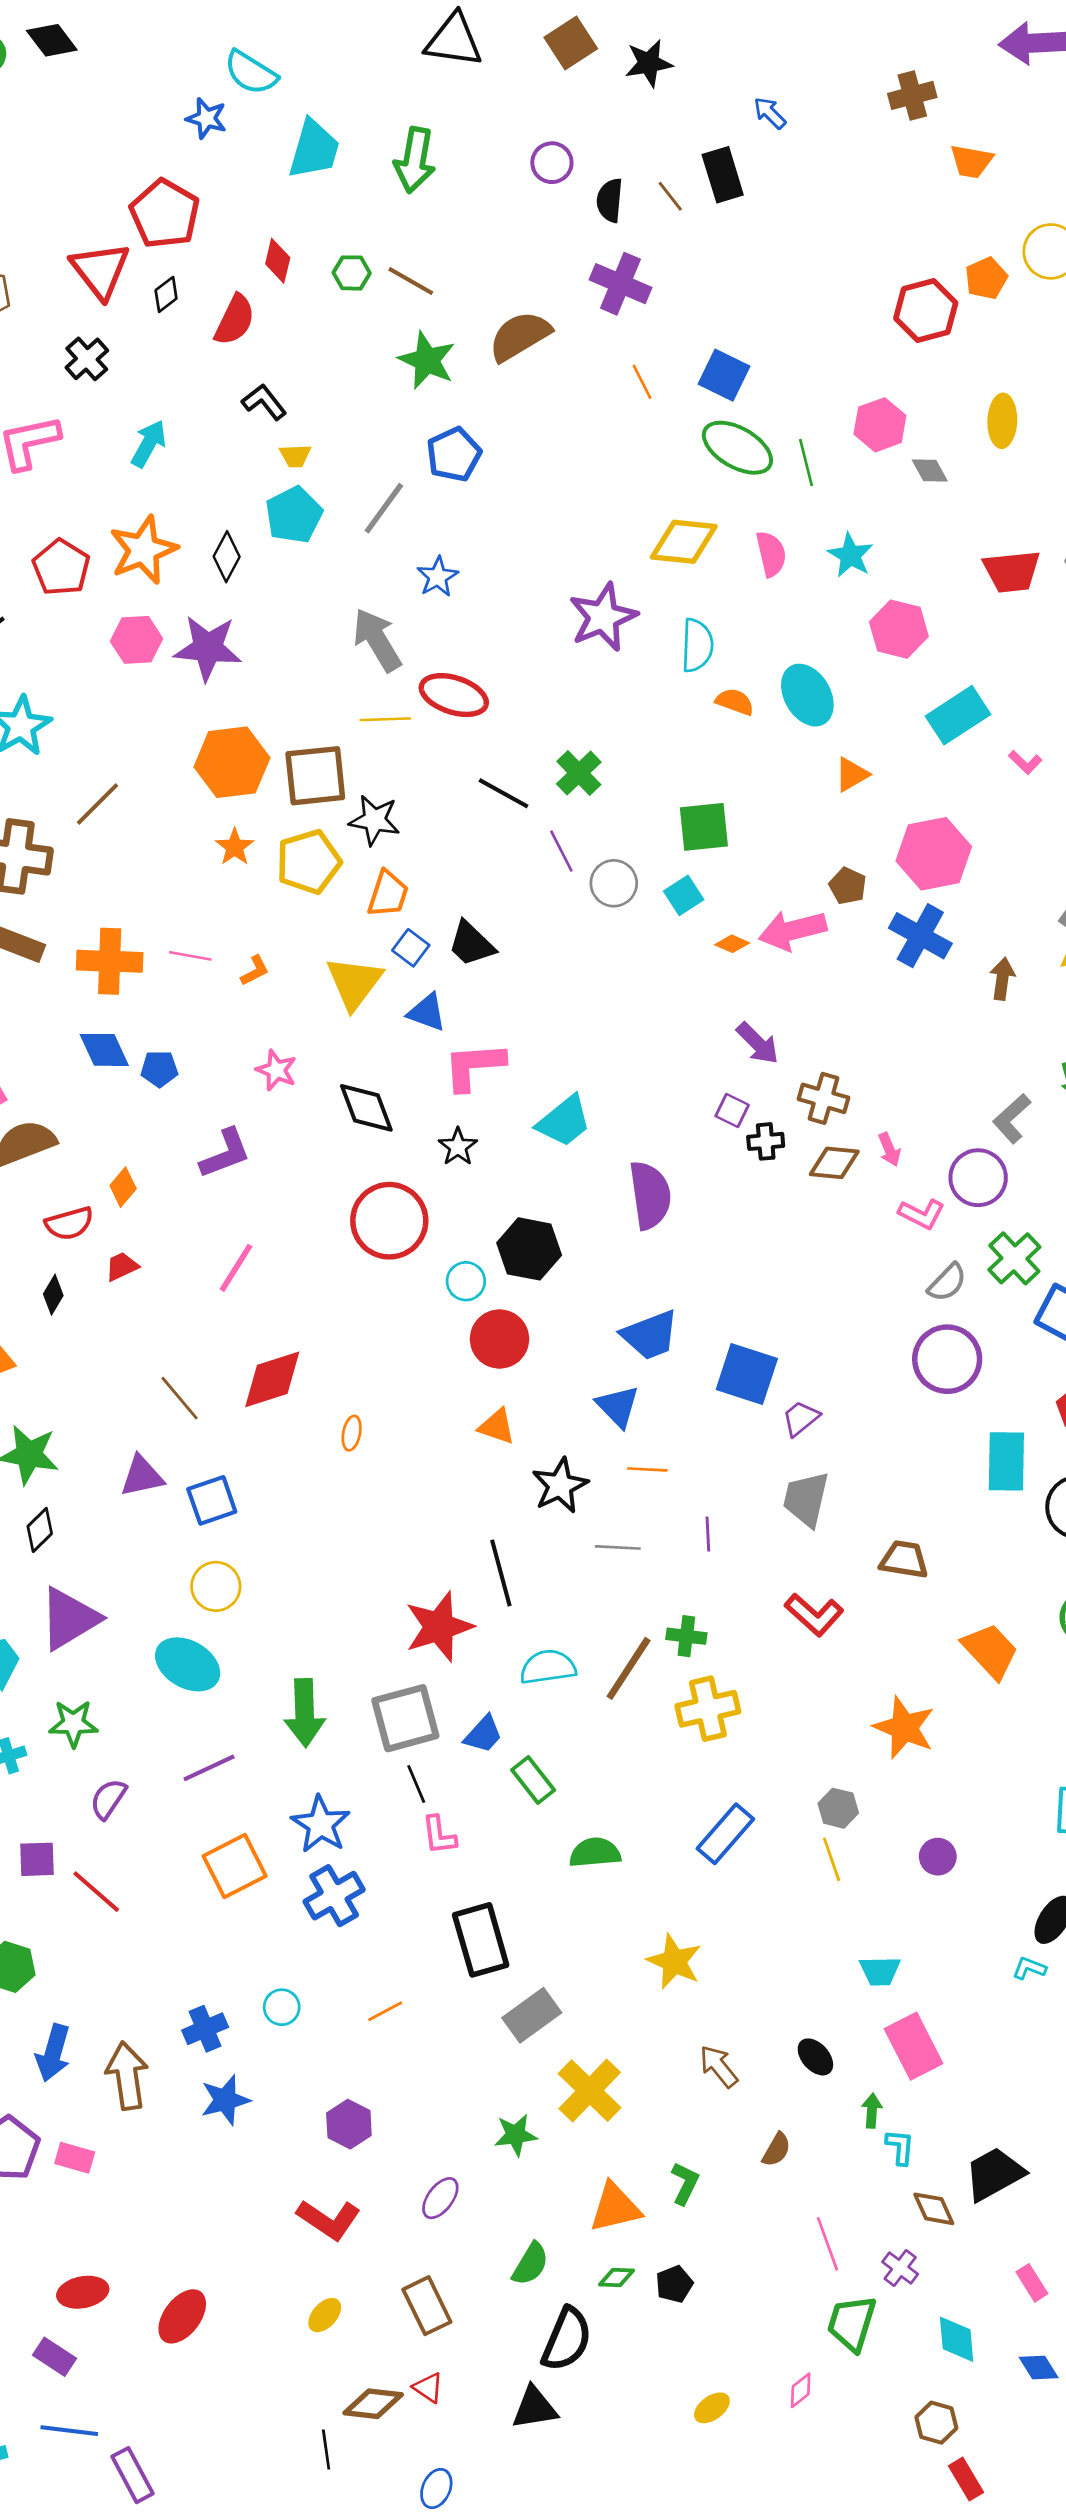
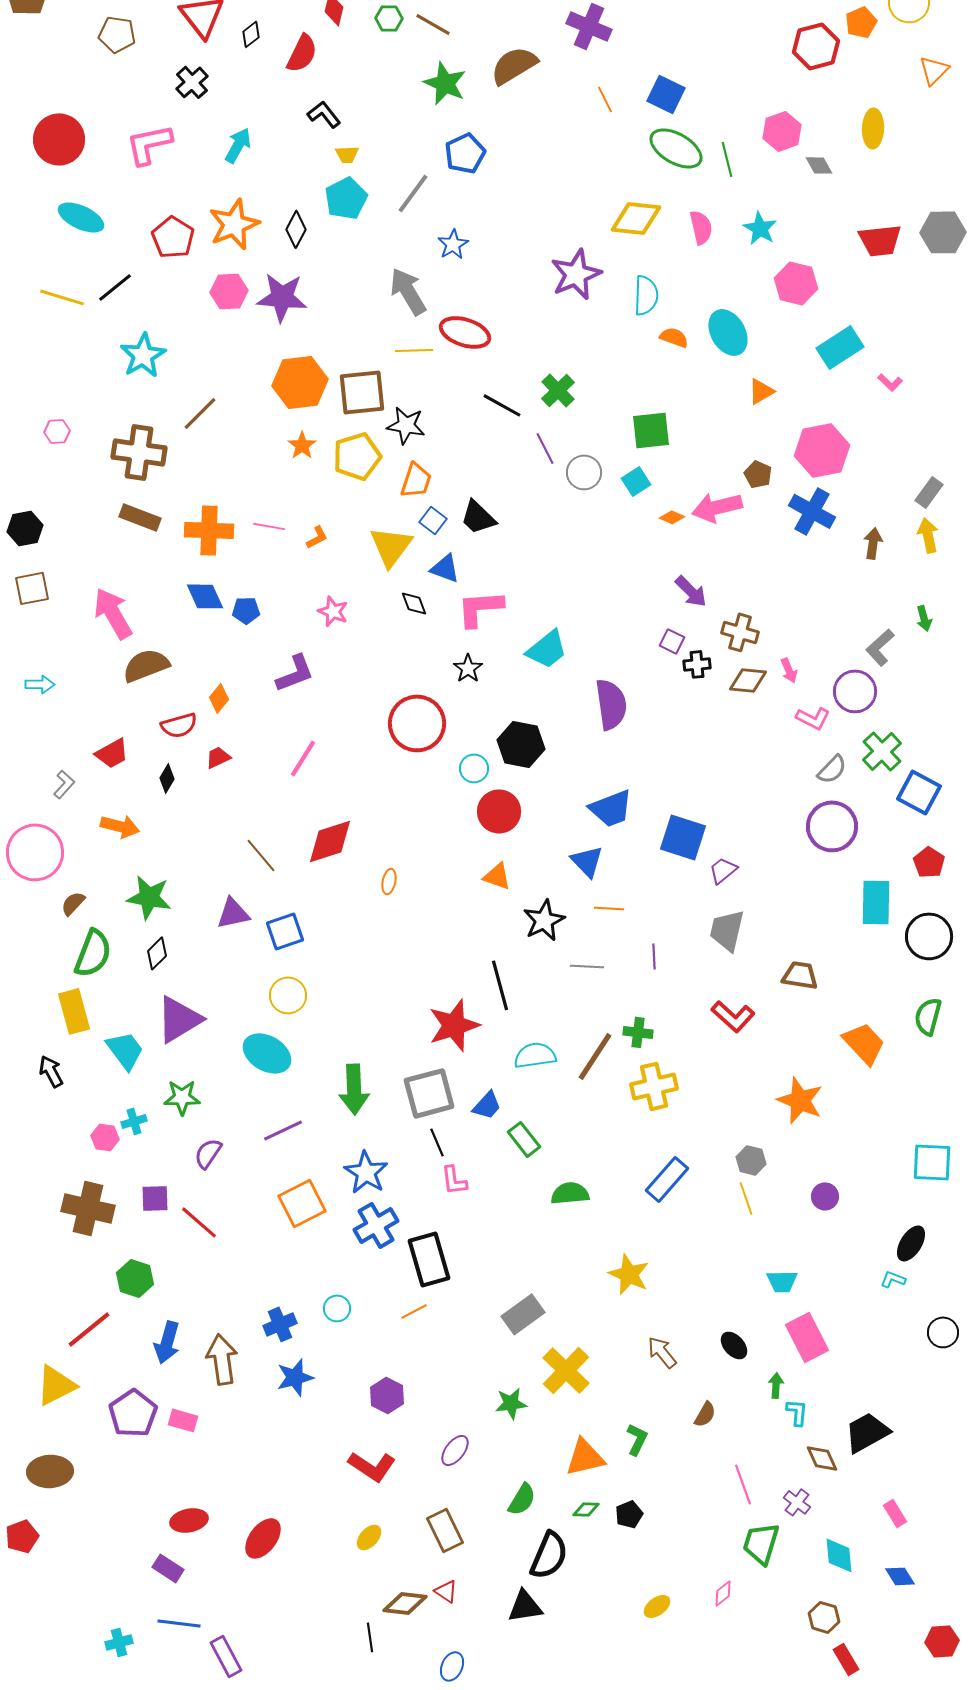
black diamond: (366, 1108) -> (414, 603), moved, size x0.6
black rectangle: (481, 1940) -> (429, 1259), moved

